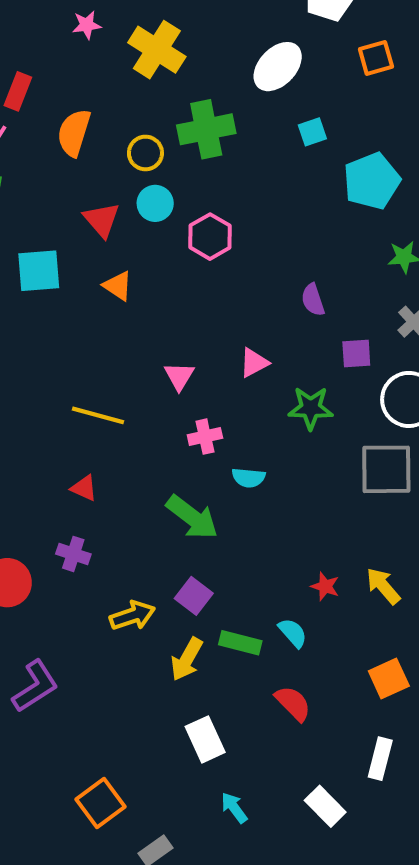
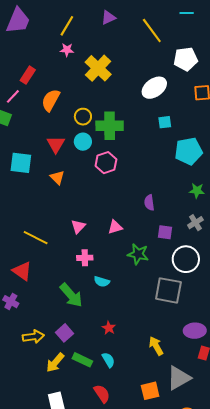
green cross: (206, 129) -> (110, 126), moved
red triangle: (84, 488) -> (22, 271), size x1.5
red star: (325, 586) -> (109, 328), moved

